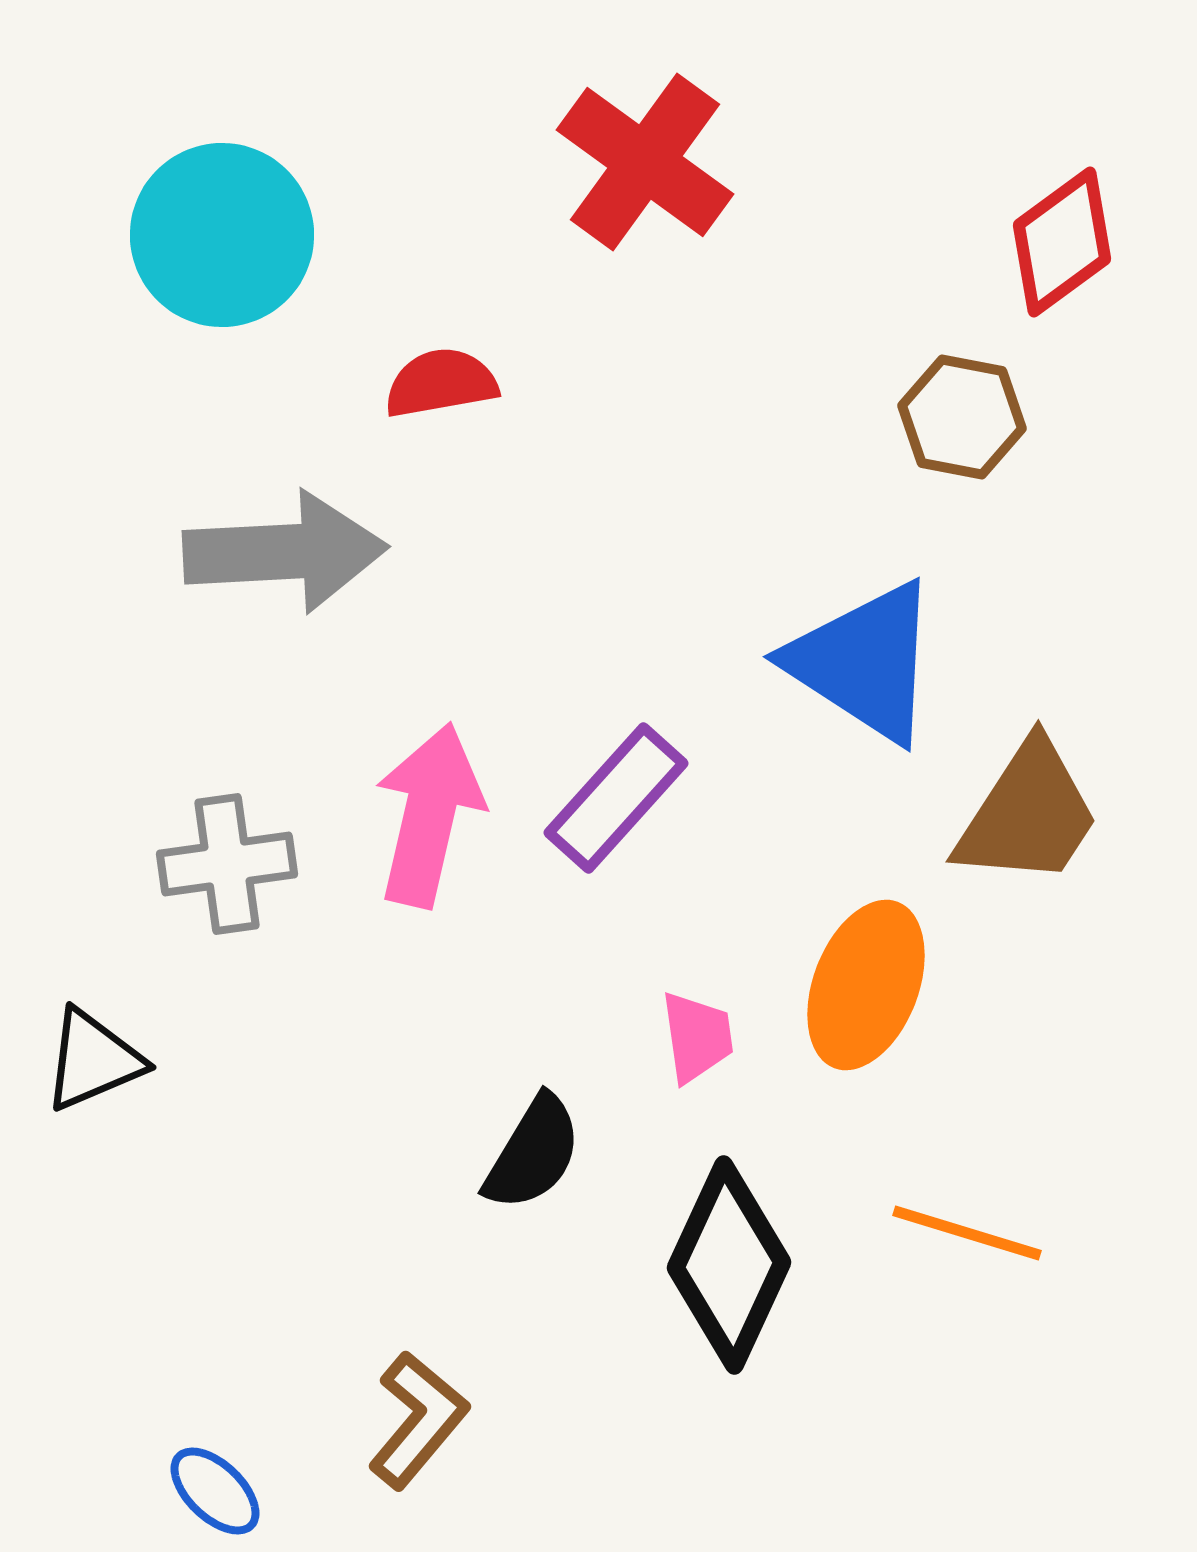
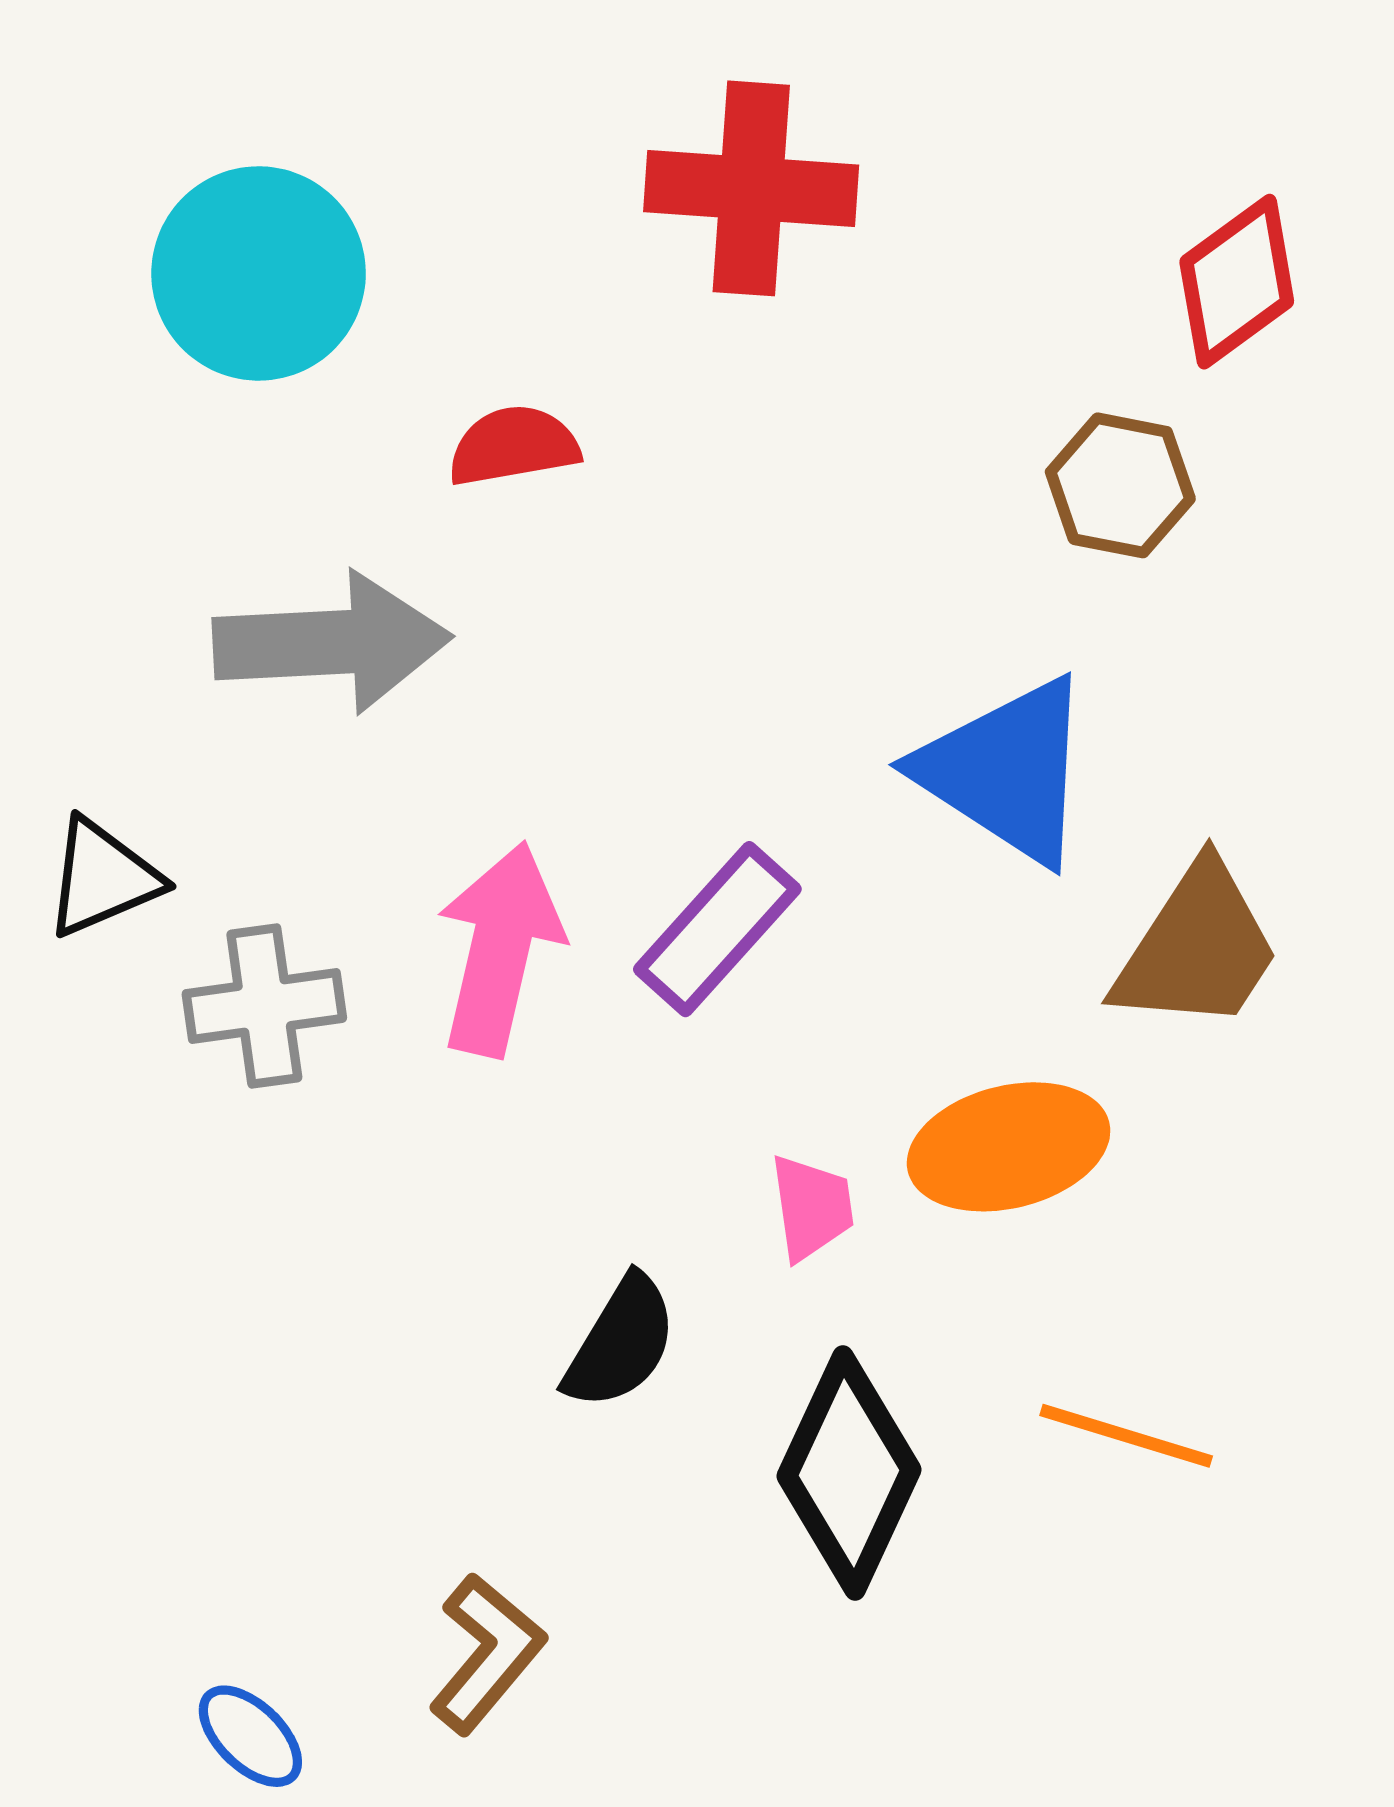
red cross: (645, 162) -> (751, 188), turned -32
orange ellipse: (866, 985) -> (1009, 1147), turned 55
black triangle: (93, 1060) -> (102, 878), moved

